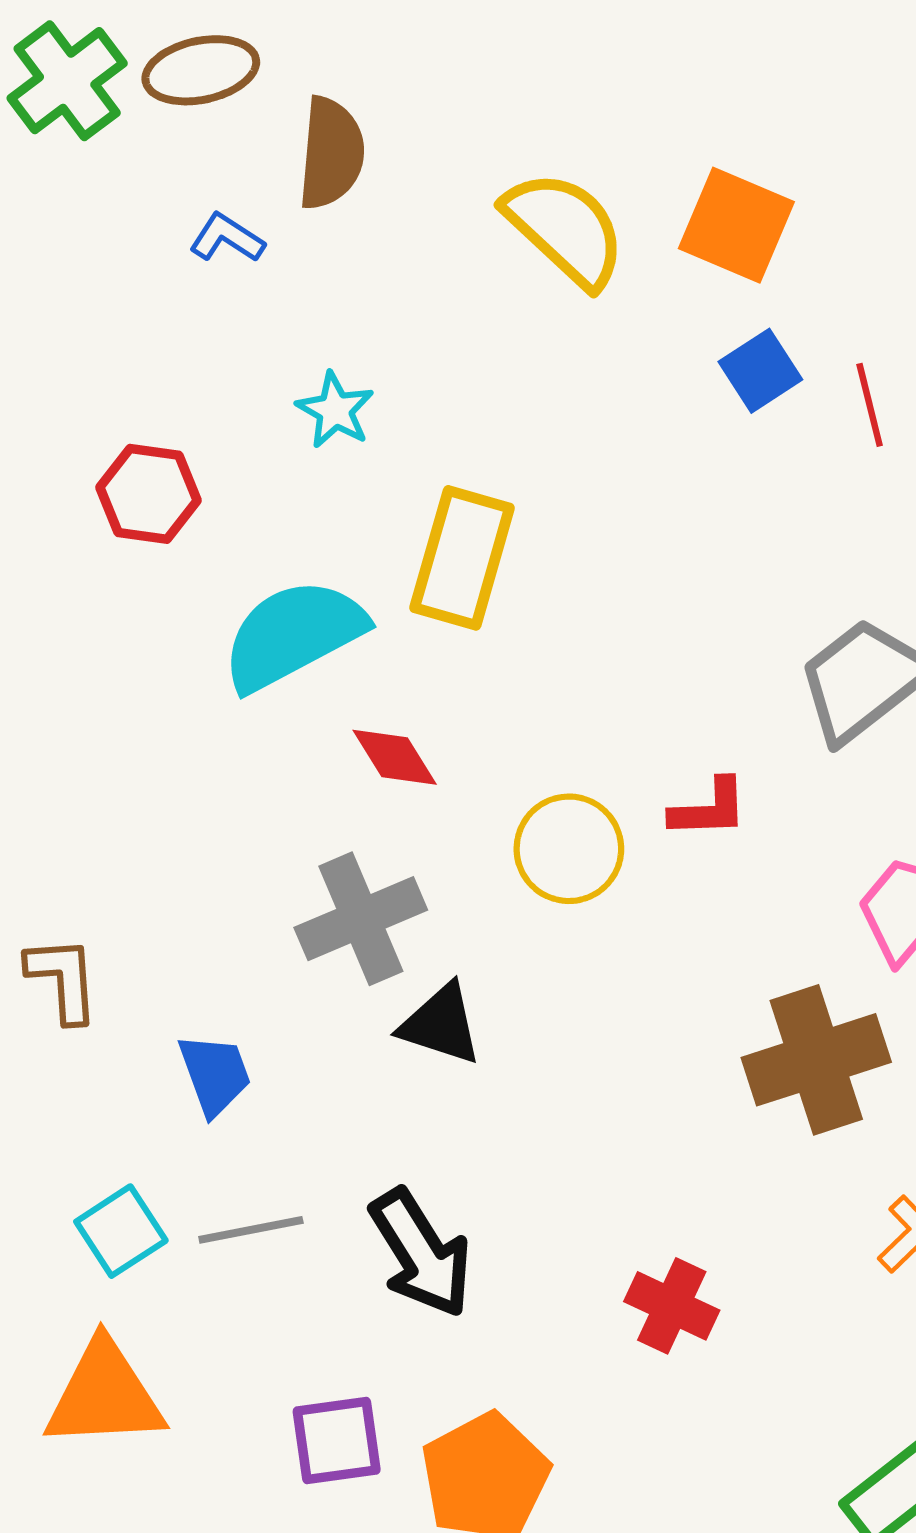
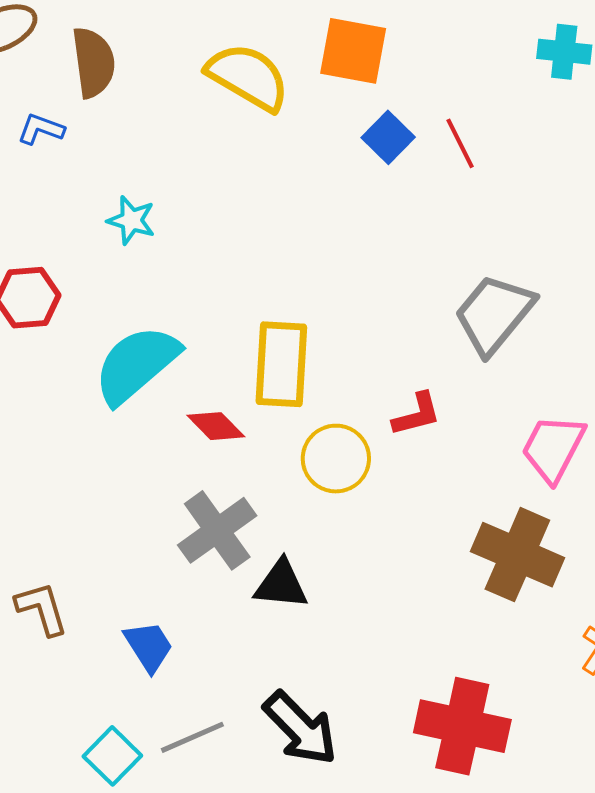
yellow rectangle: (462, 558) -> (281, 364), moved
brown cross: (816, 1060) -> (517, 555), turned -36
red cross: (672, 1306) -> (462, 726), size x1.6

